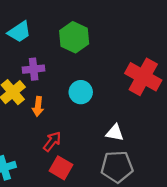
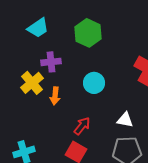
red arrow: (52, 141) -> (82, 126), moved

